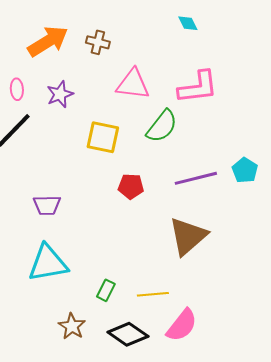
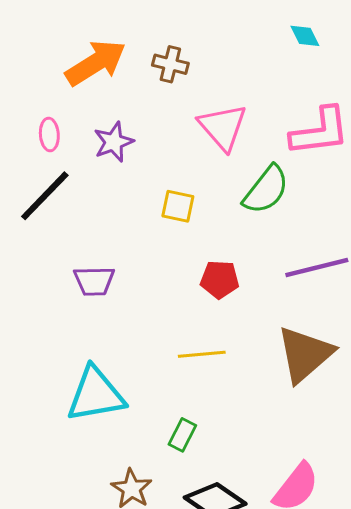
pink triangle: (133, 84) -> (223, 127), turned 42
yellow square: (103, 137) -> (178, 206), size x0.7
purple trapezoid: (47, 205) -> (94, 281), moved
yellow line: (153, 294) -> (202, 354), moved

